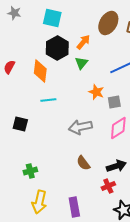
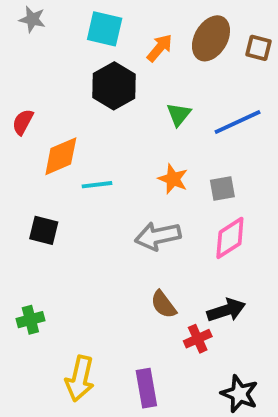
orange arrow: (83, 42) -> (160, 48), moved
green triangle: (81, 63) -> (179, 114), moved
orange diamond: (40, 71) -> (61, 156), moved, turned 60
orange star: (96, 92) -> (173, 179), moved
green cross: (30, 171) -> (30, 320), moved
red cross: (108, 186) -> (198, 339), moved

